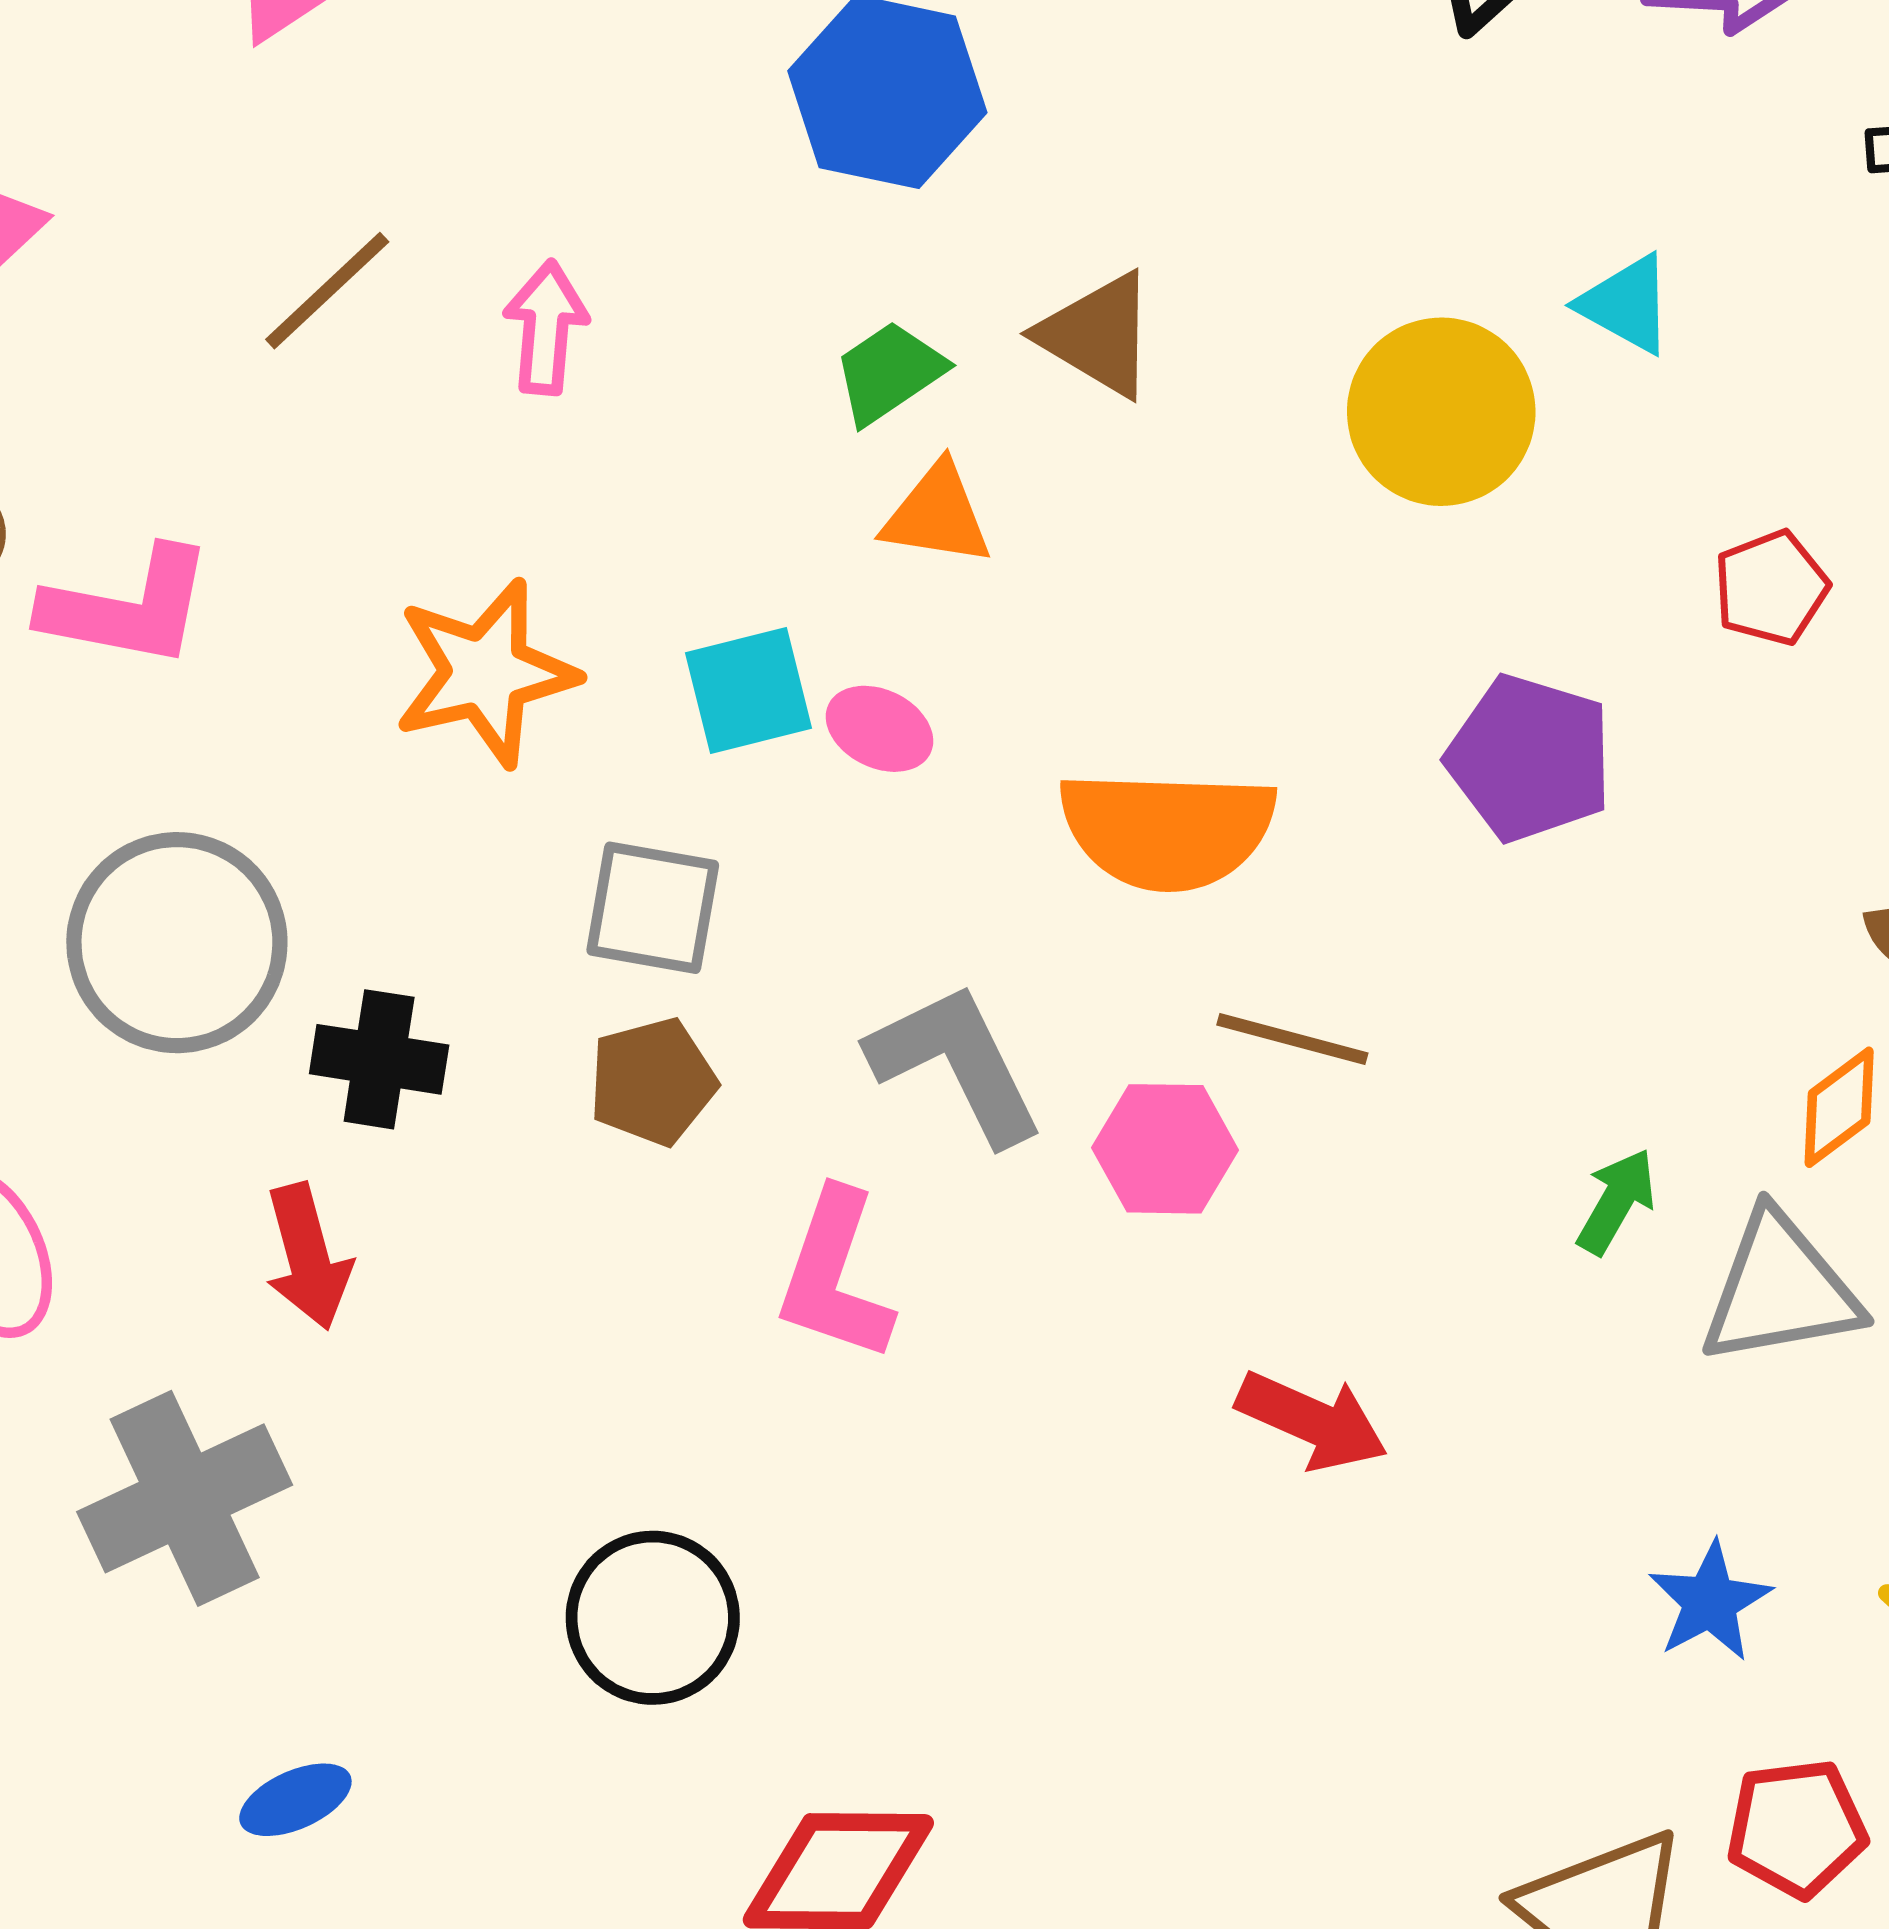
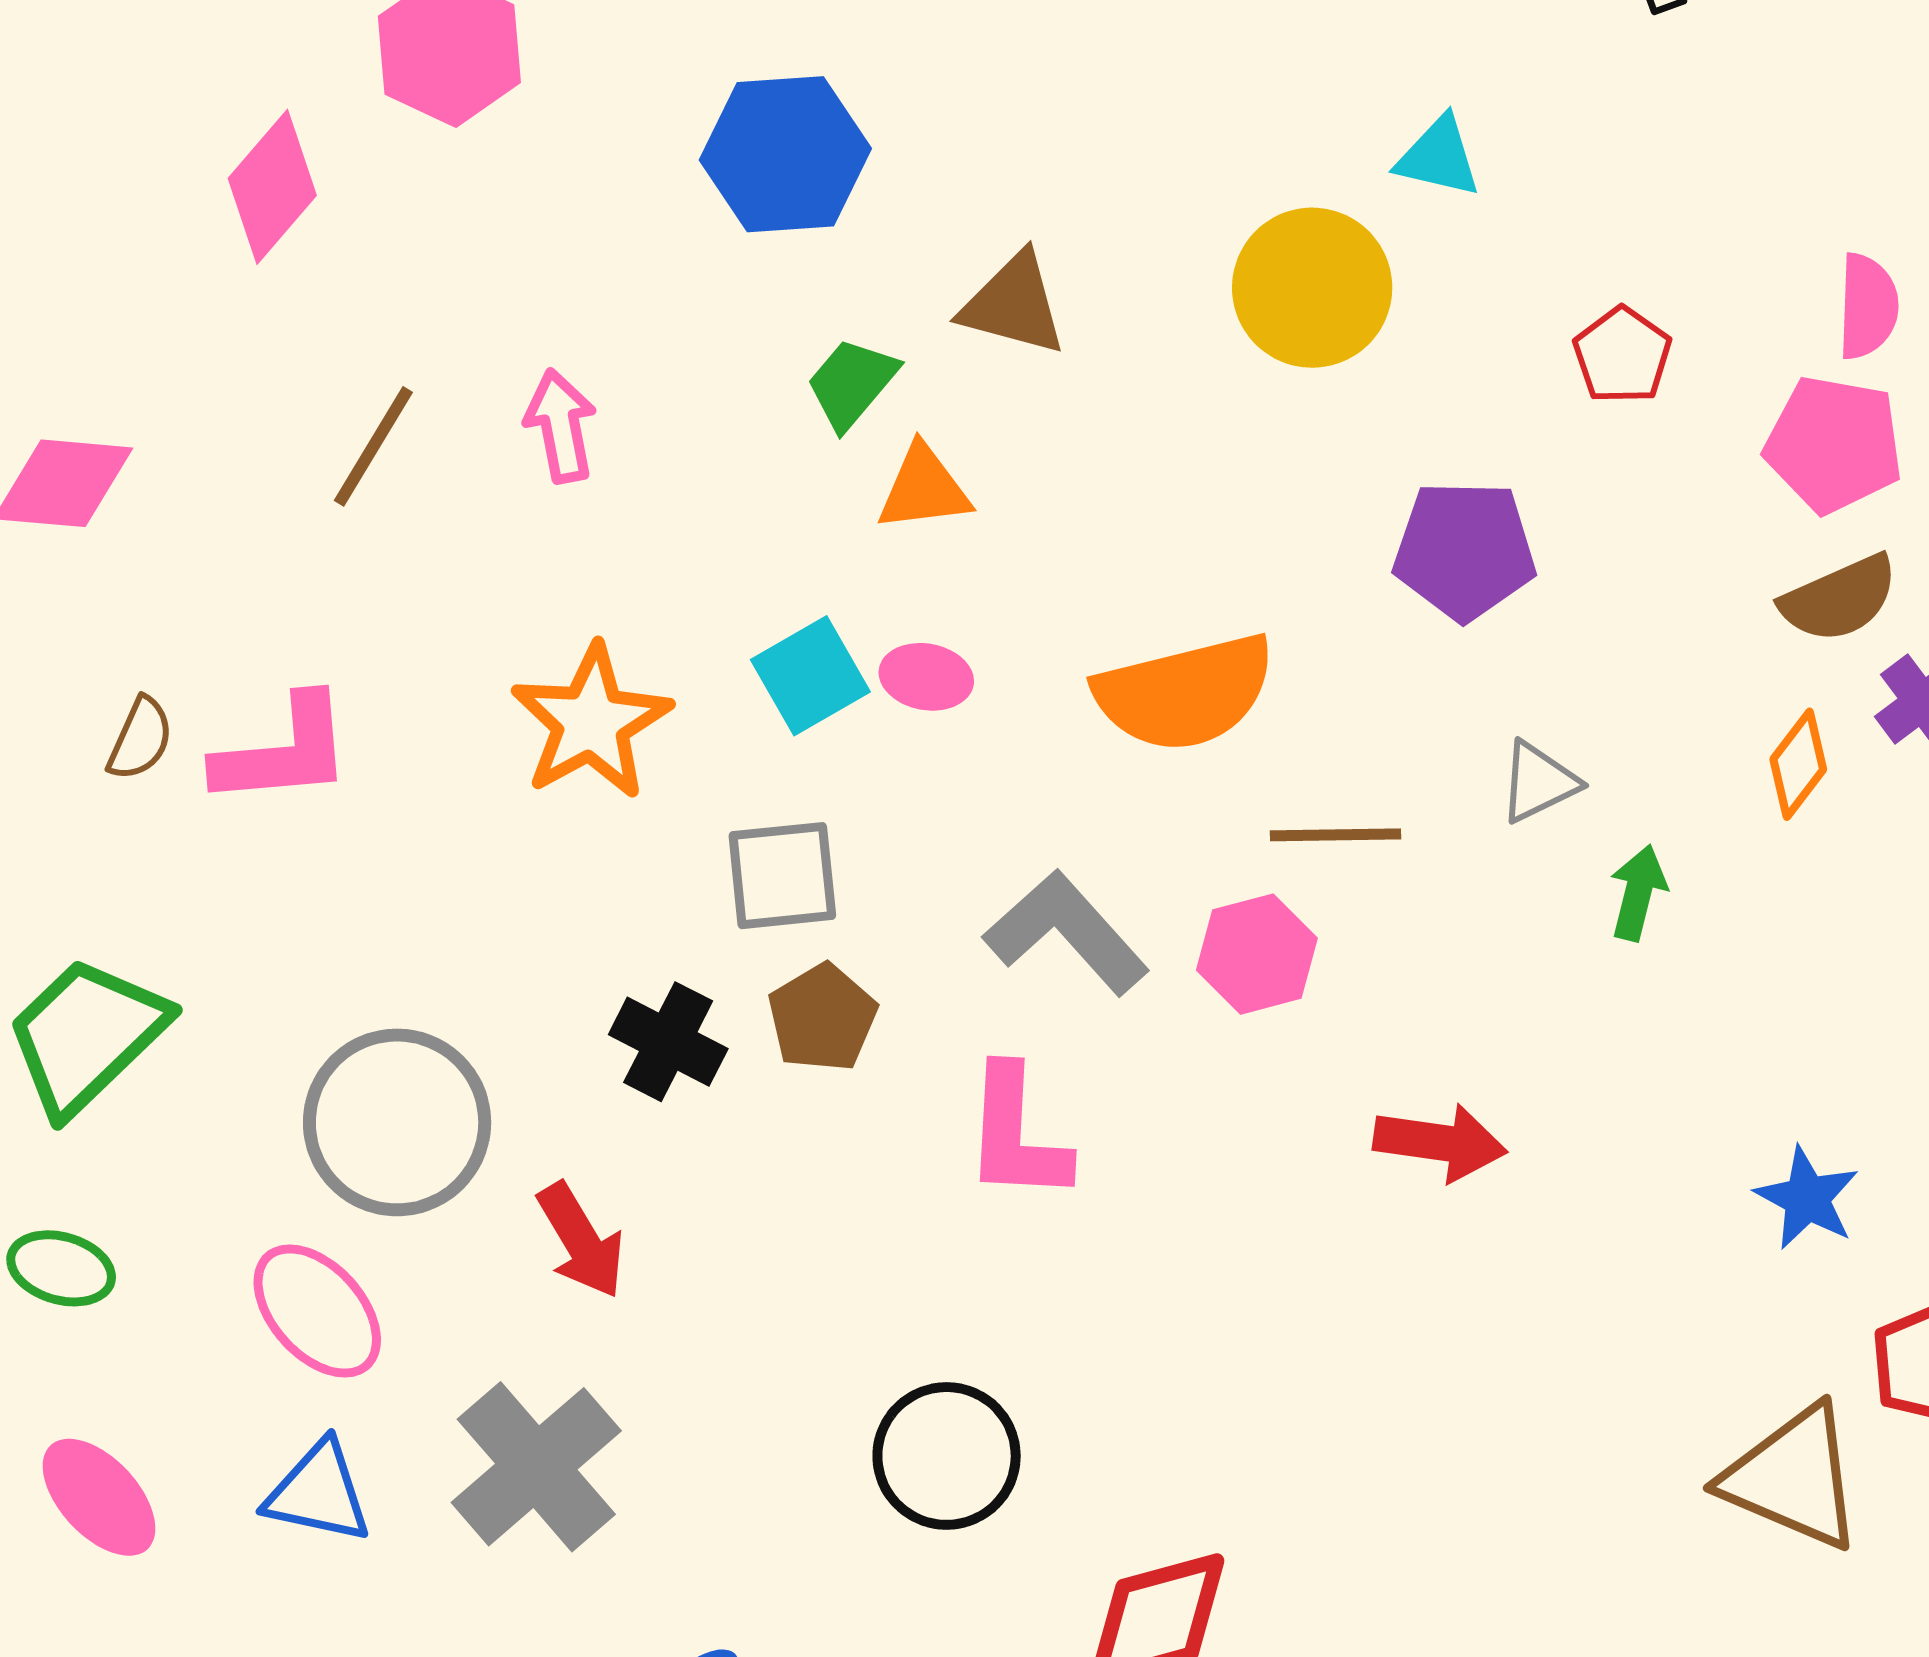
gray circle: (177, 943) -> (397, 1122), moved
black cross: (379, 1059) -> (668, 1042), moved, turned 34
gray triangle: (1780, 1289) -> (1538, 782), moved, size x0.6

